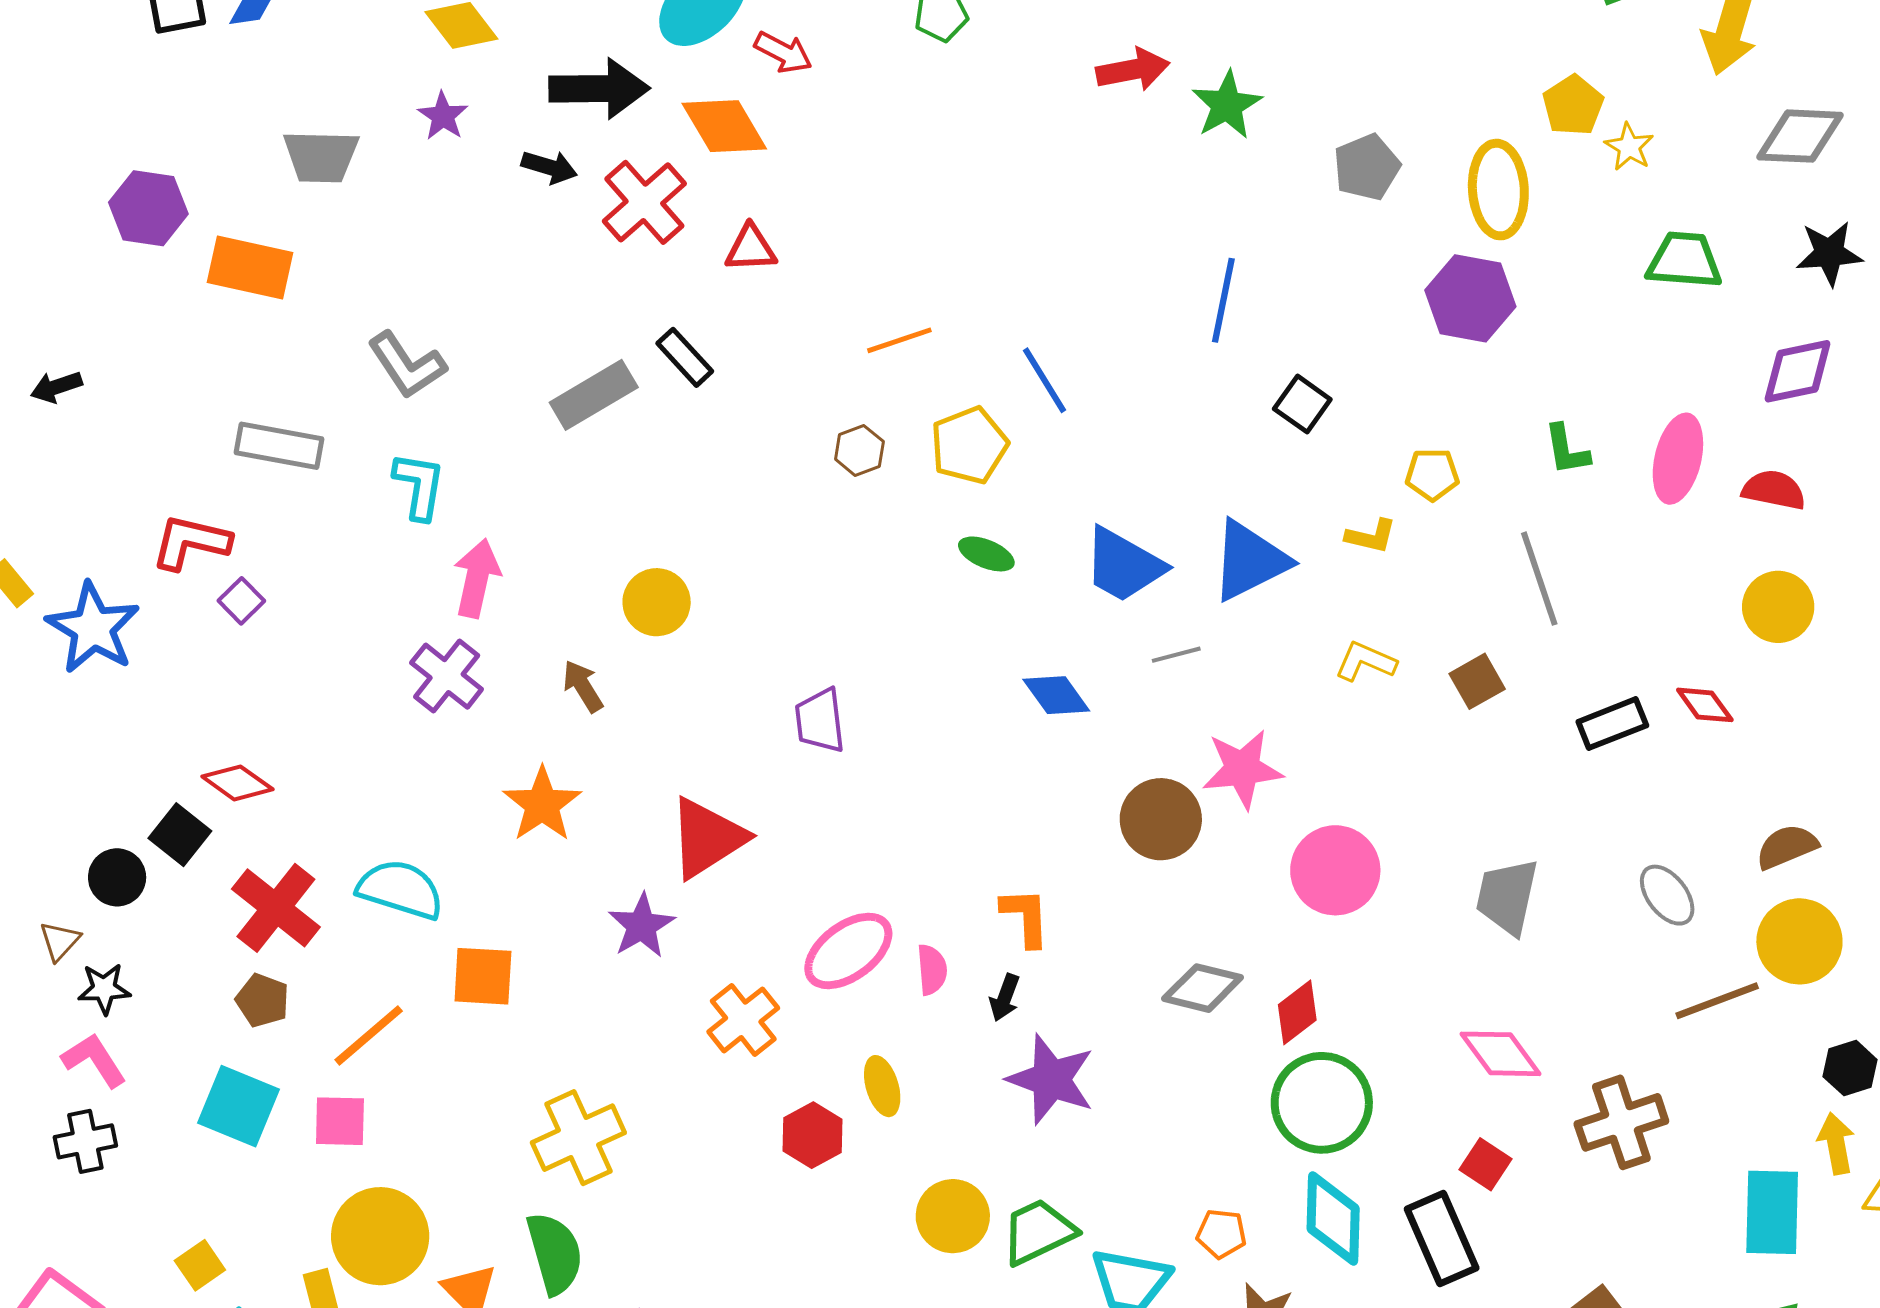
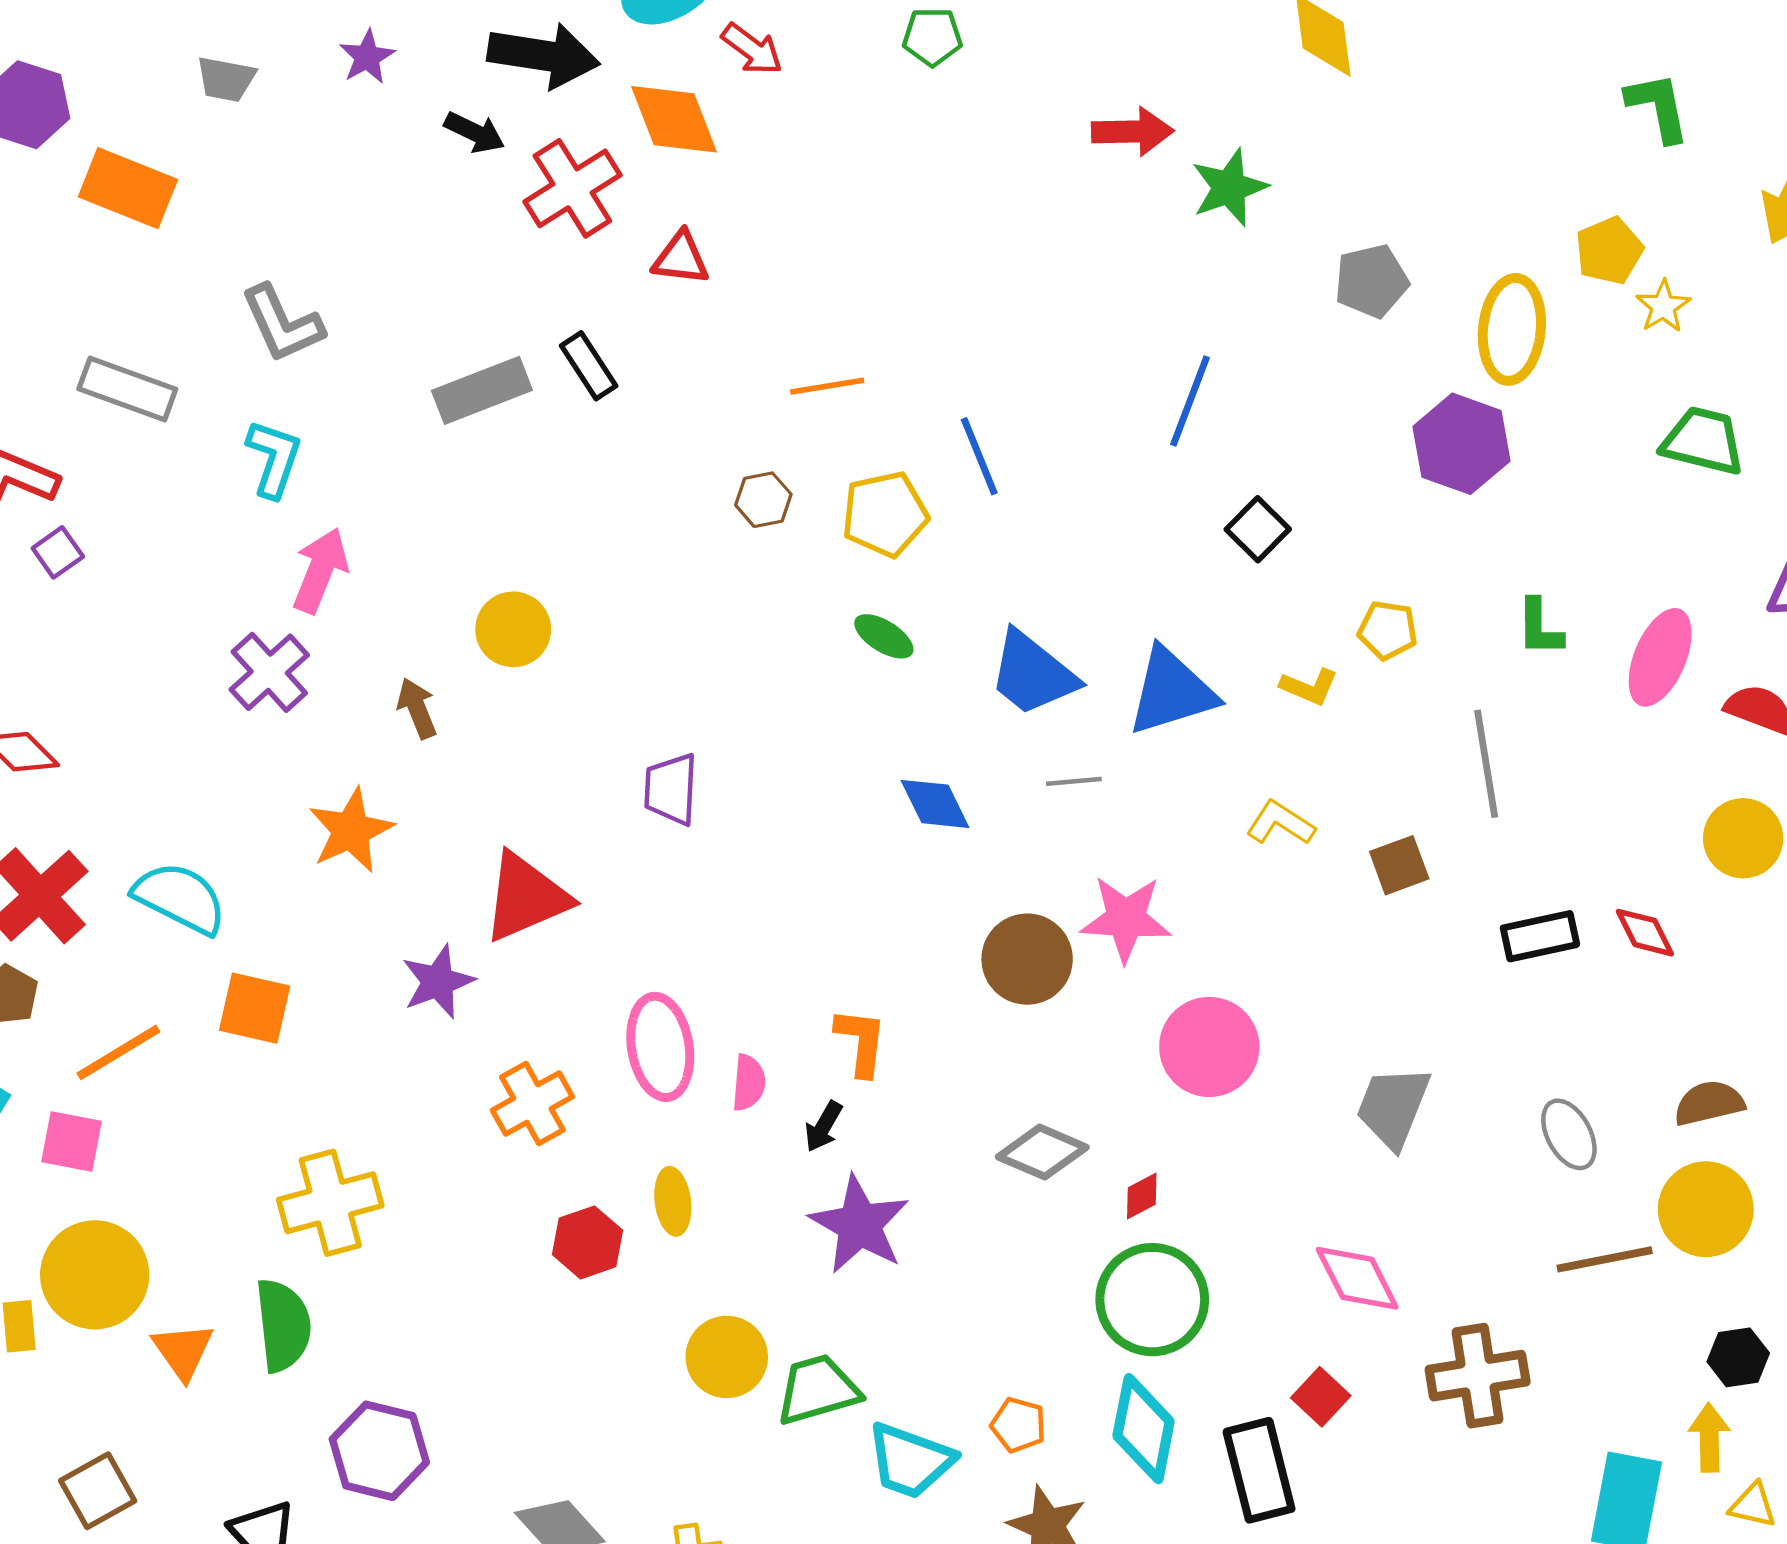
gray trapezoid: (321, 156) -> (226, 79), size x0.7
pink ellipse: (848, 951) -> (660, 1047), turned -72
red diamond: (1297, 1012) -> (1142, 1196), size x0.7

